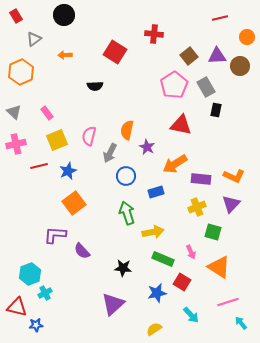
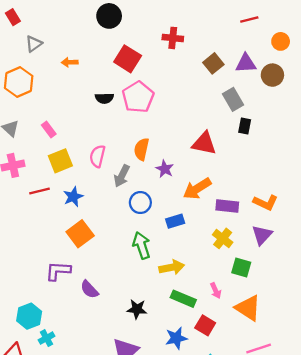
black circle: (64, 15) -> (109, 16), moved
pink pentagon: (174, 85) -> (138, 97), moved
yellow cross: (197, 207) -> (223, 238), turned -30

